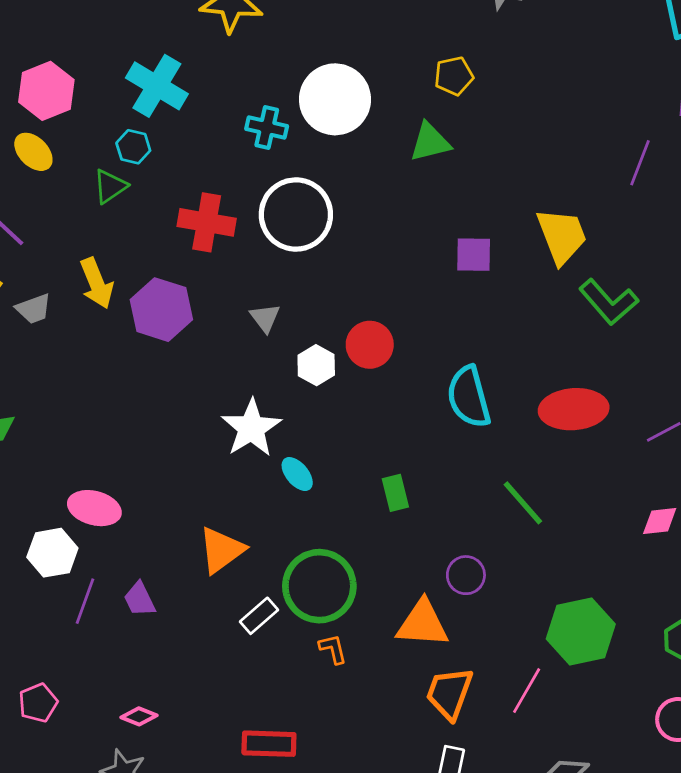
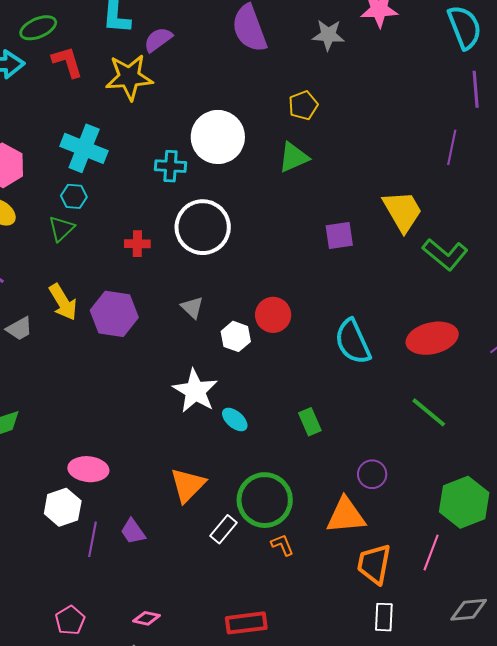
red cross: (207, 222) -> (137, 244), size x0.6
green line: (523, 503) -> (429, 412), moved

